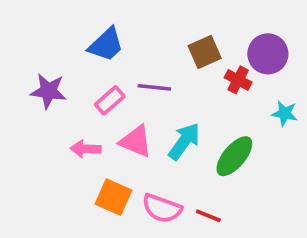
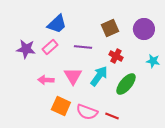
red cross: (238, 80) -> (116, 56), moved
pink rectangle: (110, 100) -> (50, 47), moved
pink triangle: (136, 141) -> (73, 76), turned 36

